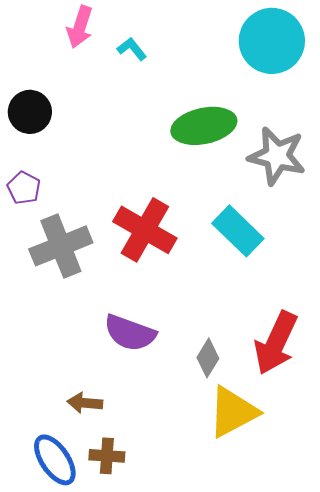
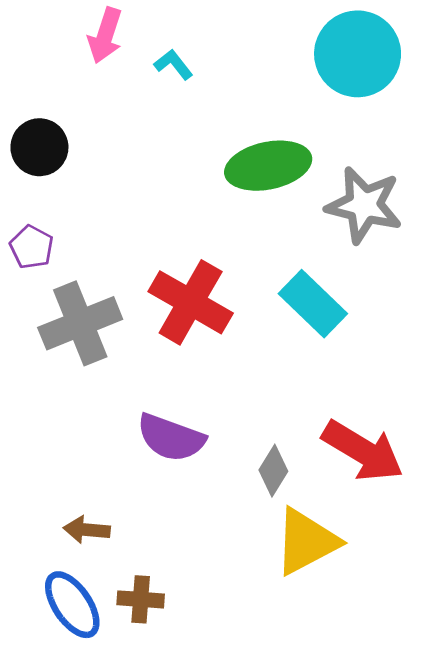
red arrow: (276, 343) -> (363, 451), turned -84
brown arrow: (85, 403) -> (87, 530), moved

